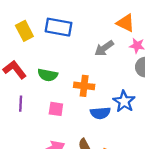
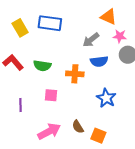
blue star: (124, 101) -> (106, 98), moved
purple line: (21, 104) -> (20, 105), moved
blue semicircle: (100, 113) -> (99, 61), moved

